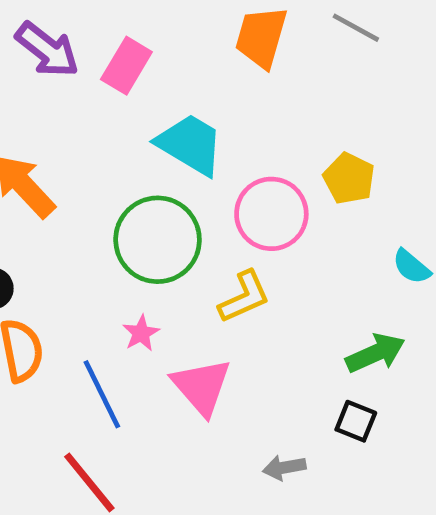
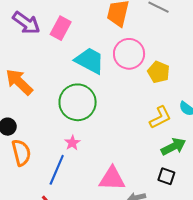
pink circle: (271, 214) -> (129, 54), moved
yellow L-shape: (244, 297) -> (160, 117), moved
pink triangle: (202, 387) -> (112, 179), moved, turned -44
blue line: (102, 394) -> (57, 170), turned 52

